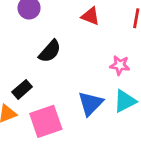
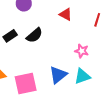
black rectangle: (22, 89) -> (10, 36), moved

